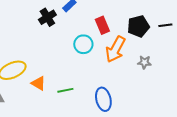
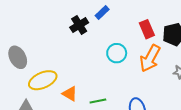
red rectangle: (102, 25) -> (147, 29), moved

